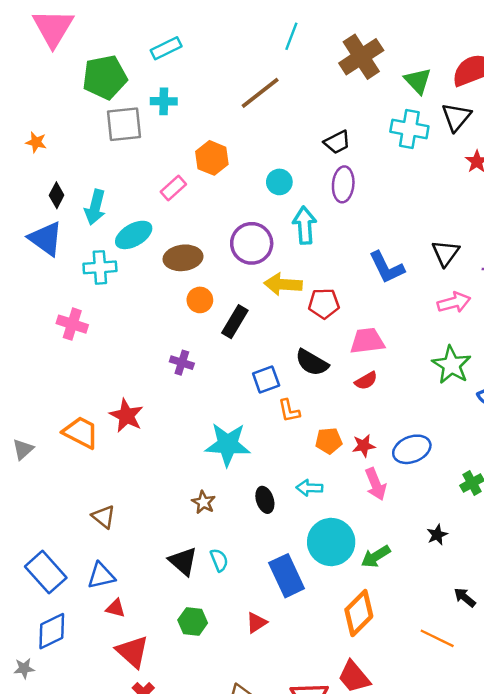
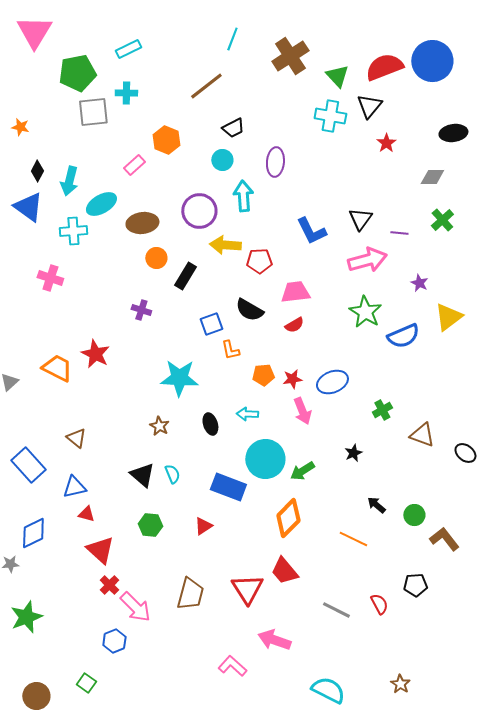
black trapezoid: (337, 142) -> (233, 128), moved
pink arrow: (454, 302) -> (367, 260), size x1.4
blue rectangle: (46, 572) -> (28, 465), moved
blue rectangle: (287, 576) -> (228, 487), turned -44

